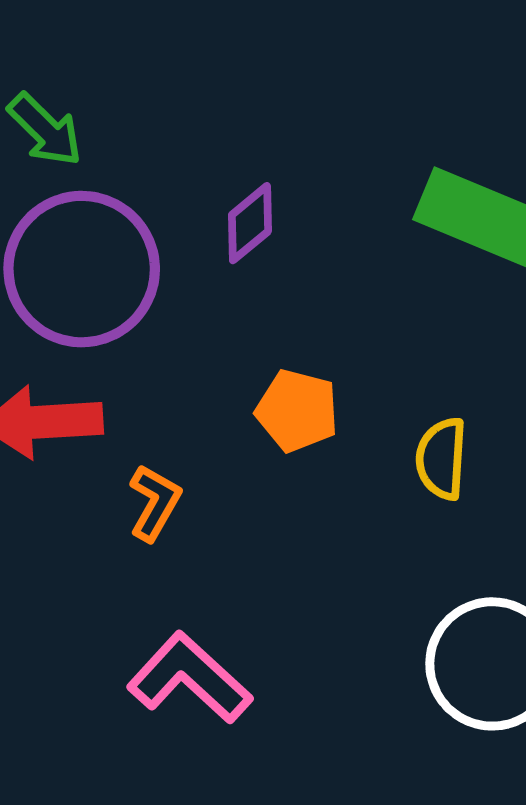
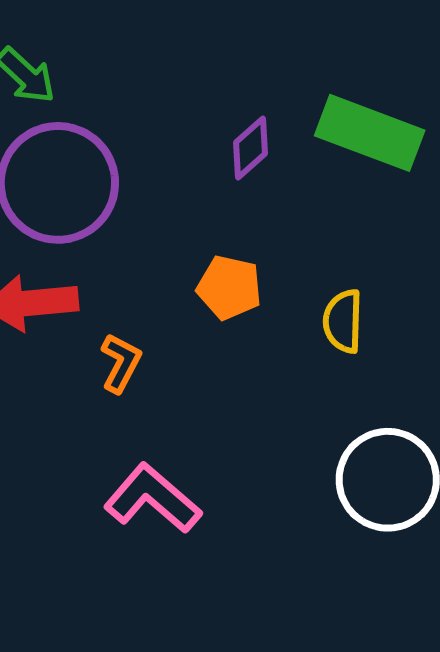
purple diamond: (250, 223) -> (251, 148), moved

